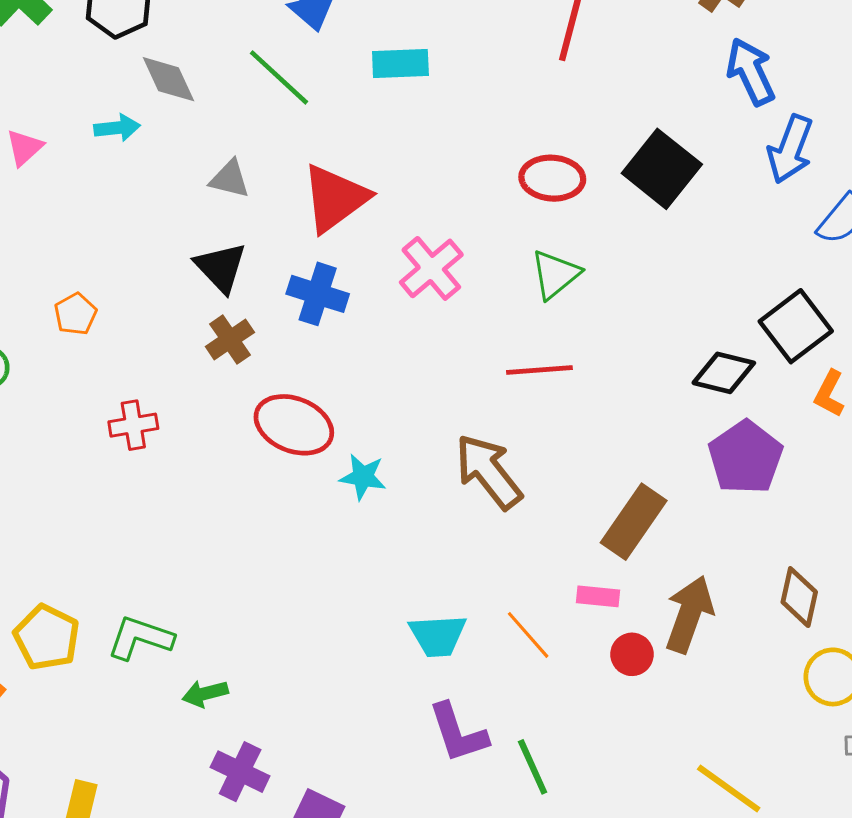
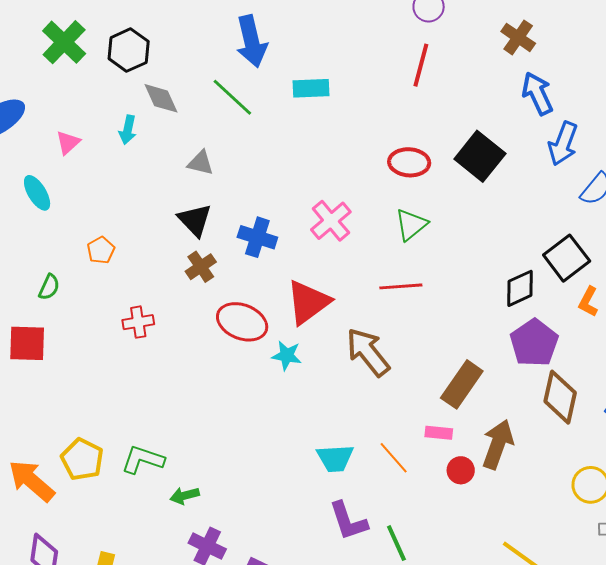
cyan arrow: (117, 128) -> (128, 130), turned 108
red triangle: (335, 198) -> (308, 302), moved
black diamond: (724, 373) -> (520, 288), turned -39
brown diamond: (799, 597) -> (560, 397), moved, size x1.4

